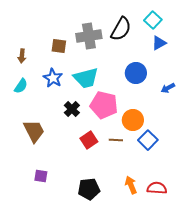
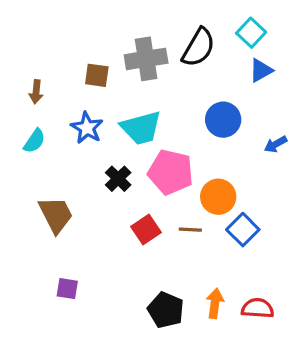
orange arrow: (131, 185) -> (215, 303), turned 30
black pentagon: (89, 189) -> (166, 310), moved, turned 30

